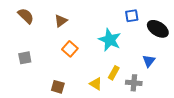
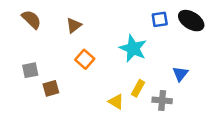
black ellipse: (158, 29) -> (191, 21), moved
brown square: (58, 87) -> (51, 88), moved, turned -32

